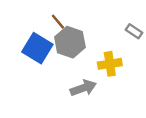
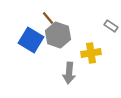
gray arrow: (83, 88) -> (69, 73), turned 115

